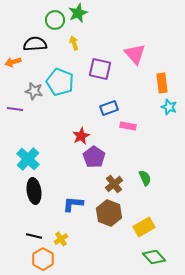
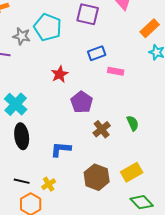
orange rectangle: (162, 83) -> (150, 28), turned 54
red star: (81, 136) -> (60, 74), moved
brown hexagon: (109, 213) -> (97, 177), moved

